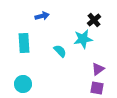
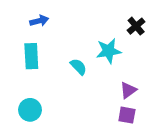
blue arrow: (42, 16) -> (39, 21), moved
black cross: (94, 20) -> (136, 26), moved

